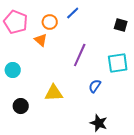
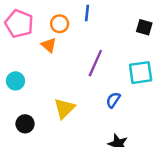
blue line: (73, 13) -> (87, 13), turned -40
yellow triangle: (54, 93) -> (64, 108), turned -42

